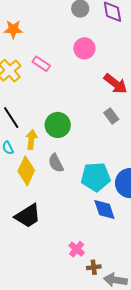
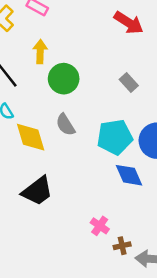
gray rectangle: (111, 116) -> (129, 83), moved
yellow arrow: (31, 139) -> (40, 52), moved
yellow diamond: (26, 171) -> (31, 137), turned -36

